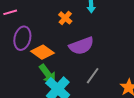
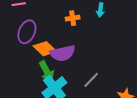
orange cross: (65, 18) -> (73, 18), turned 32
purple semicircle: (81, 46) -> (62, 53), moved

